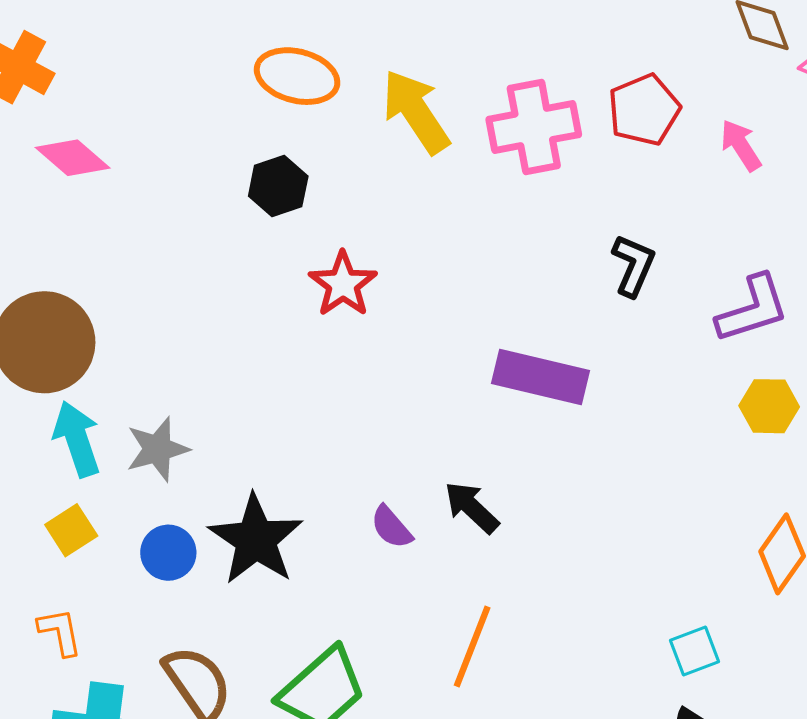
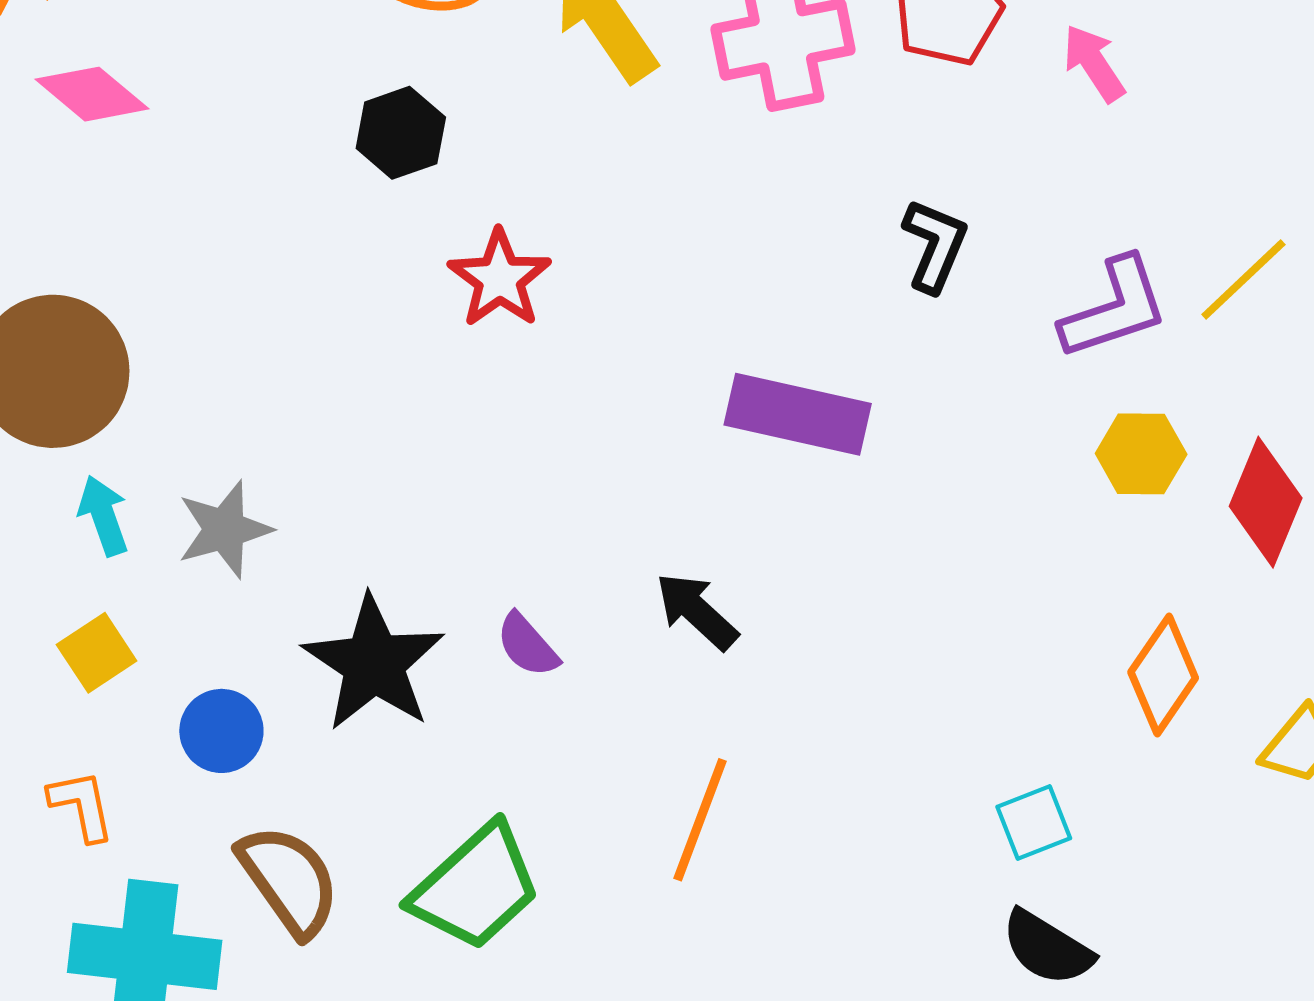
cyan arrow: (77, 439) -> (103, 516), size x0.7
purple semicircle: (391, 527) -> (527, 645), moved
blue circle: (168, 553) -> (221, 731), moved

